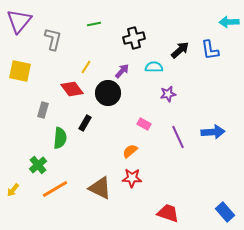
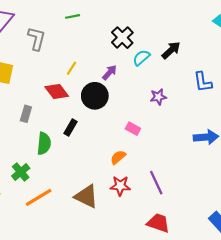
green line: (94, 24) -> (73, 16), moved
black cross: (134, 38) -> (122, 38), turned -30
blue L-shape: (210, 50) -> (203, 82), moved
cyan semicircle: (154, 67) -> (141, 58), moved, turned -42
purple line: (178, 137) -> (156, 183), moved

